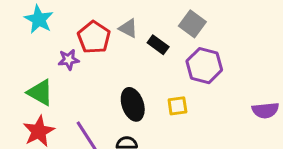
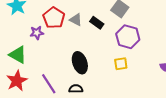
gray triangle: (128, 28) -> (76, 20), moved
yellow square: (177, 106) -> (121, 64), moved

